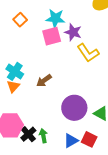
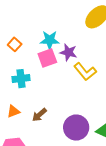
cyan cross: (15, 71) -> (21, 79), moved, turned -36
brown arrow: (44, 81) -> (39, 115), moved
orange triangle: (13, 86) -> (13, 111), turned 32

